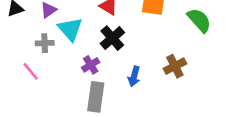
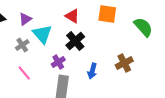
gray cross: (45, 43) -> (22, 45), turned -32
pink line: (31, 71) -> (24, 73), moved

